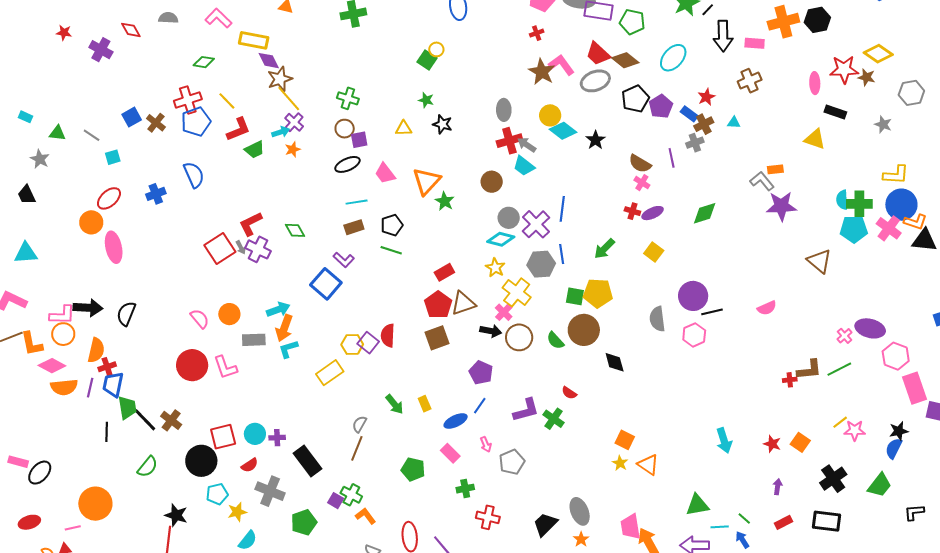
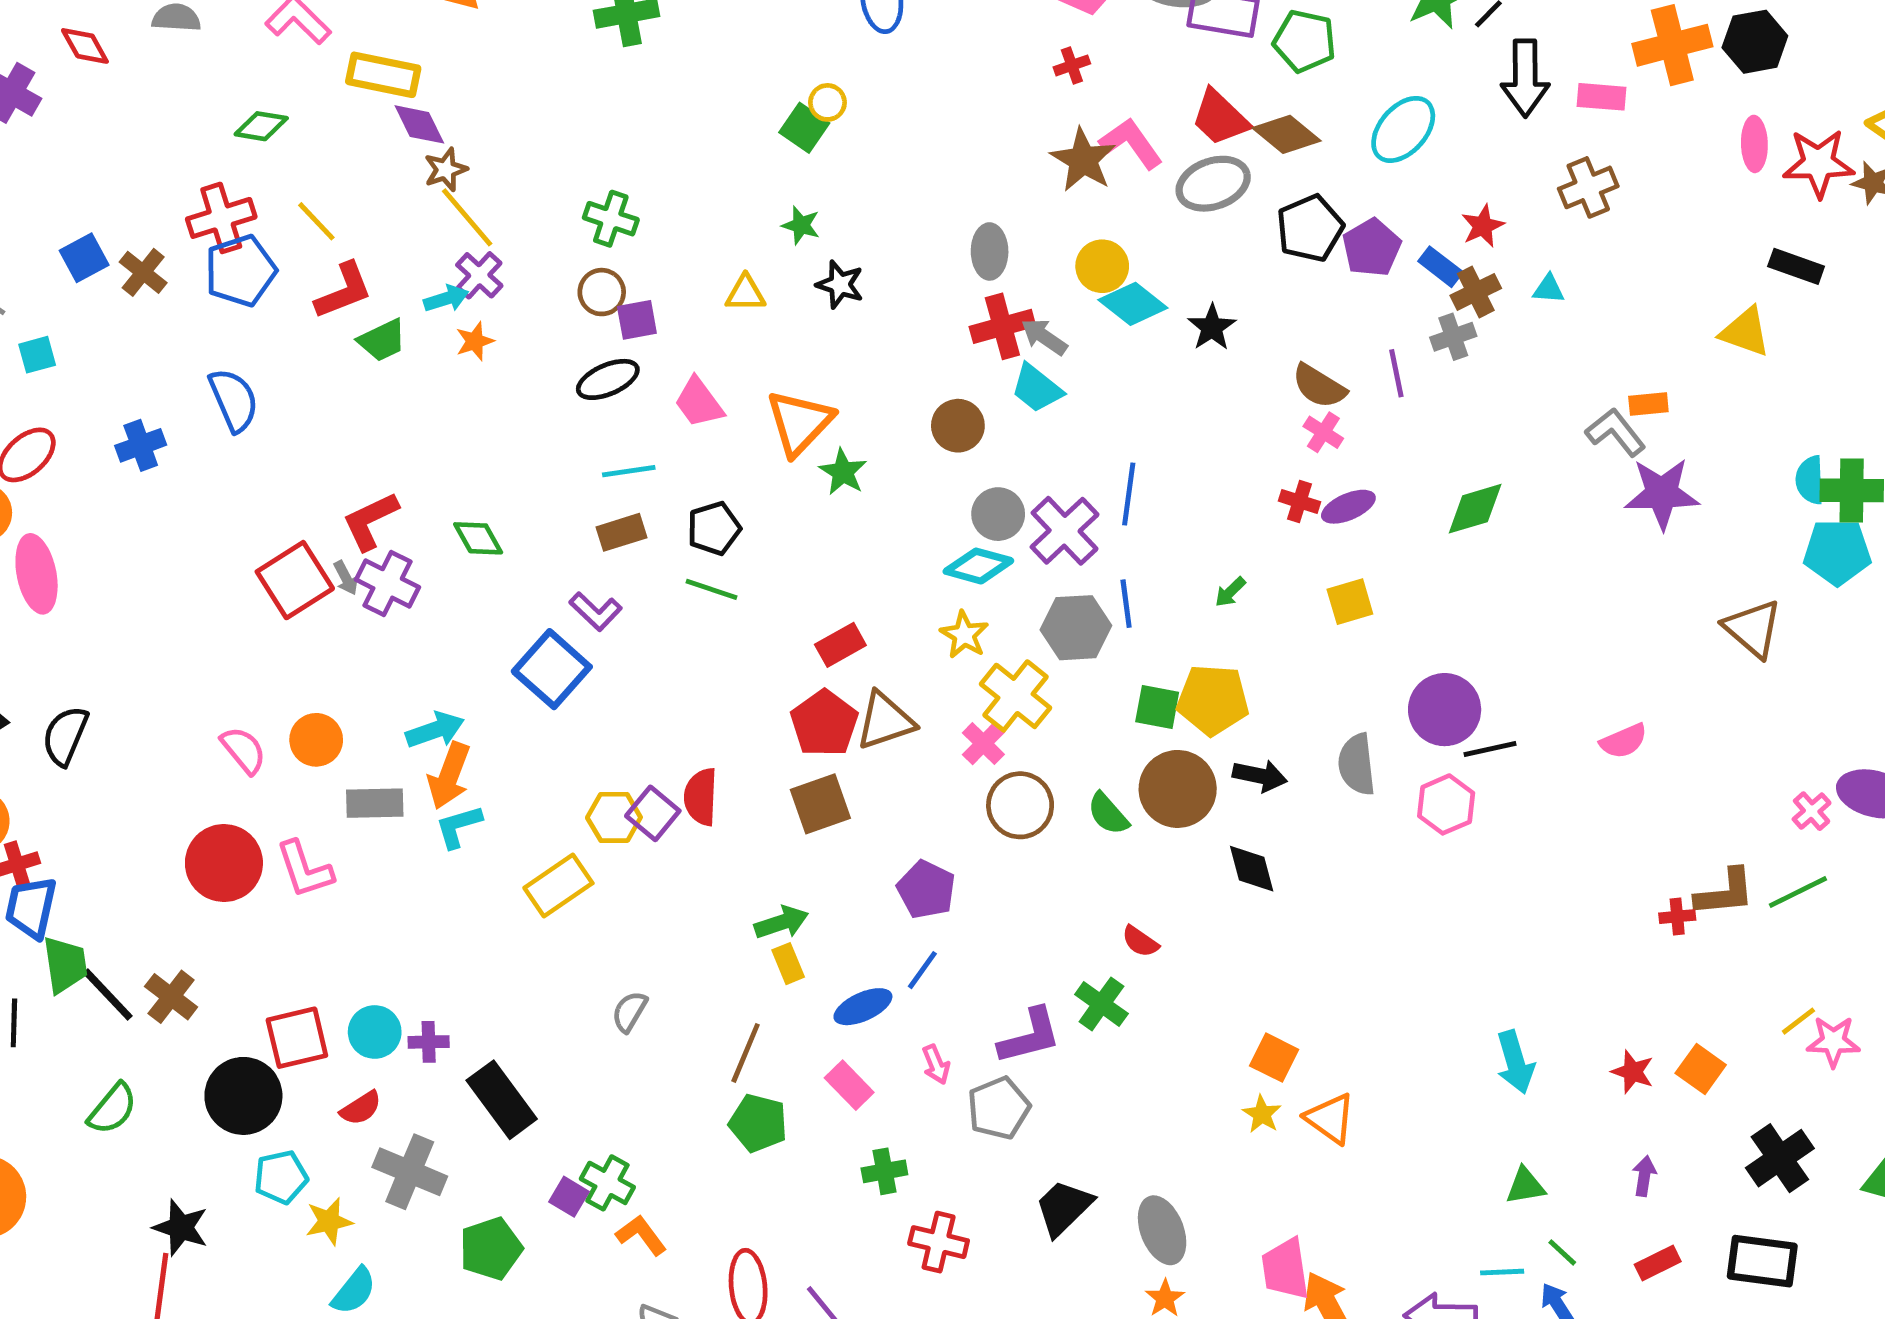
brown star: (280, 79) -> (446, 170), size x0.7
pink ellipse: (815, 83) -> (1754, 144), moved
green arrow: (604, 249) -> (1230, 592), size x0.6
yellow square: (654, 252) -> (1350, 602), turned 36
black arrow: (491, 331) -> (1260, 776), moved
green arrow: (395, 404) -> (782, 922), moved, turned -70
purple L-shape: (526, 410) -> (1030, 1036), moved
brown line: (357, 448) -> (746, 1053), moved
green triangle: (697, 505) -> (1525, 1186), moved, size x0.7
black trapezoid: (545, 524) -> (1064, 1208), moved

